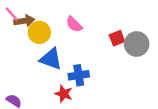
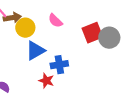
red square: (117, 38) -> (92, 33), size x1.5
blue triangle: (51, 59) -> (35, 51), turned -50

